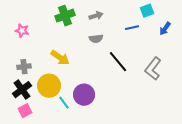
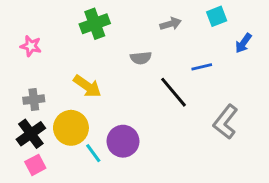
gray arrow: (96, 16) -> (171, 24), moved
blue line: (132, 28) -> (202, 67), moved
gray L-shape: (153, 69) -> (226, 122), moved

